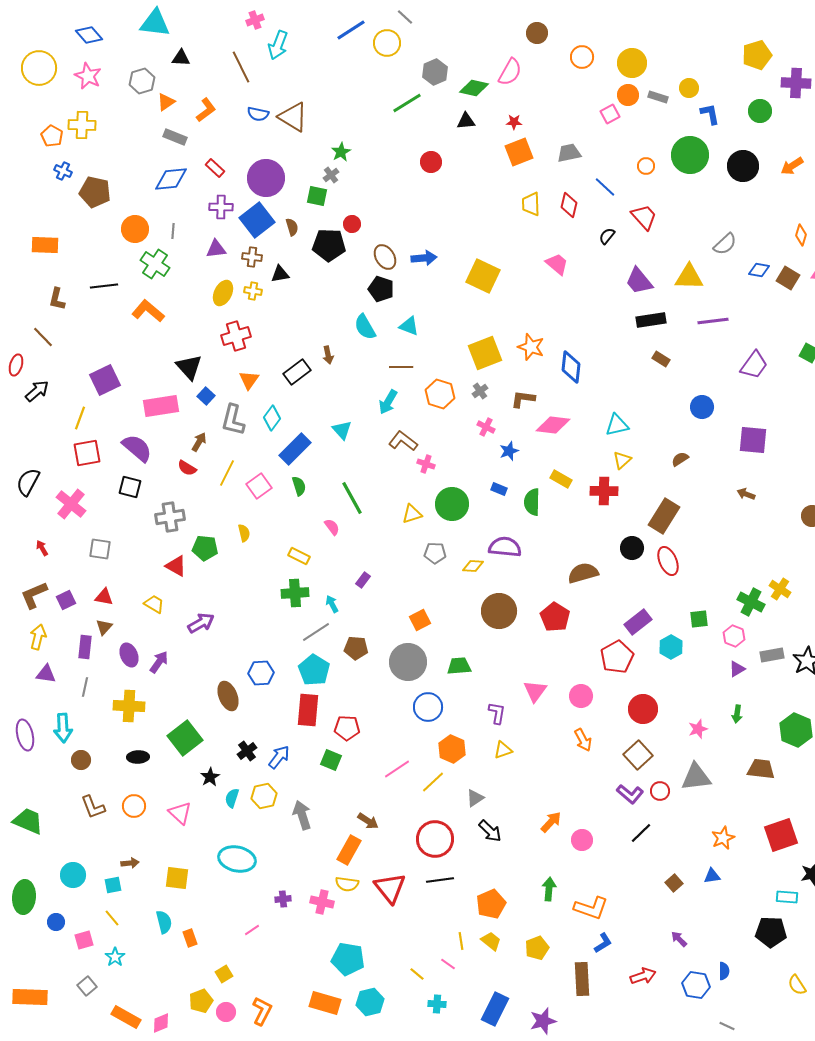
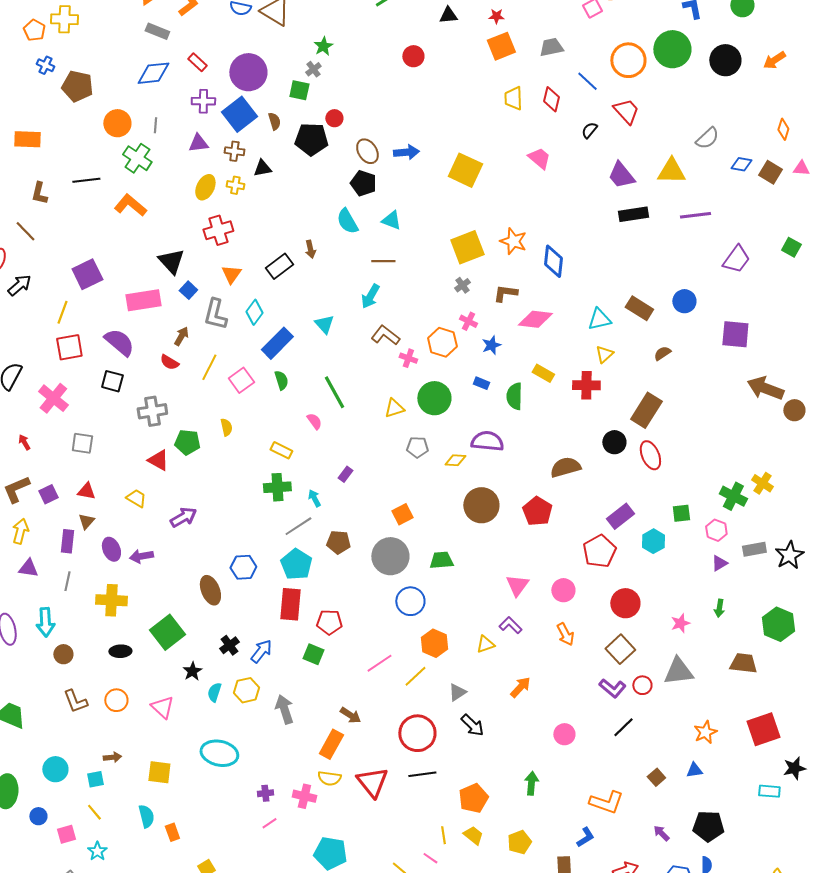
orange circle: (646, 166) -> (628, 60), size x2.0
brown rectangle: (661, 359) -> (639, 308), moved, size x1.5
orange hexagon: (440, 394) -> (442, 342), moved
brown arrow: (746, 494) -> (765, 388), moved, size x2.0
purple arrow: (159, 662) -> (141, 556), turned -135
purple L-shape: (497, 713) -> (510, 625), moved, turned -55
orange arrow: (551, 822) -> (520, 687), moved
orange L-shape: (591, 908) -> (606, 802), moved
pink line: (252, 930) -> (269, 823), moved
black pentagon: (771, 932) -> (708, 826), moved

